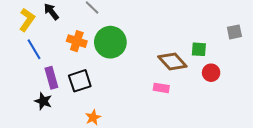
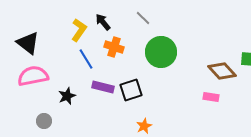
orange cross: (77, 41) -> (114, 47), moved
purple rectangle: (51, 78) -> (103, 87), turned -60
black star: (43, 101) -> (67, 96), moved, turned 30

